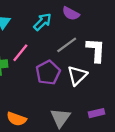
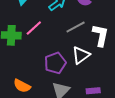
purple pentagon: (48, 73) -> (55, 63), moved

